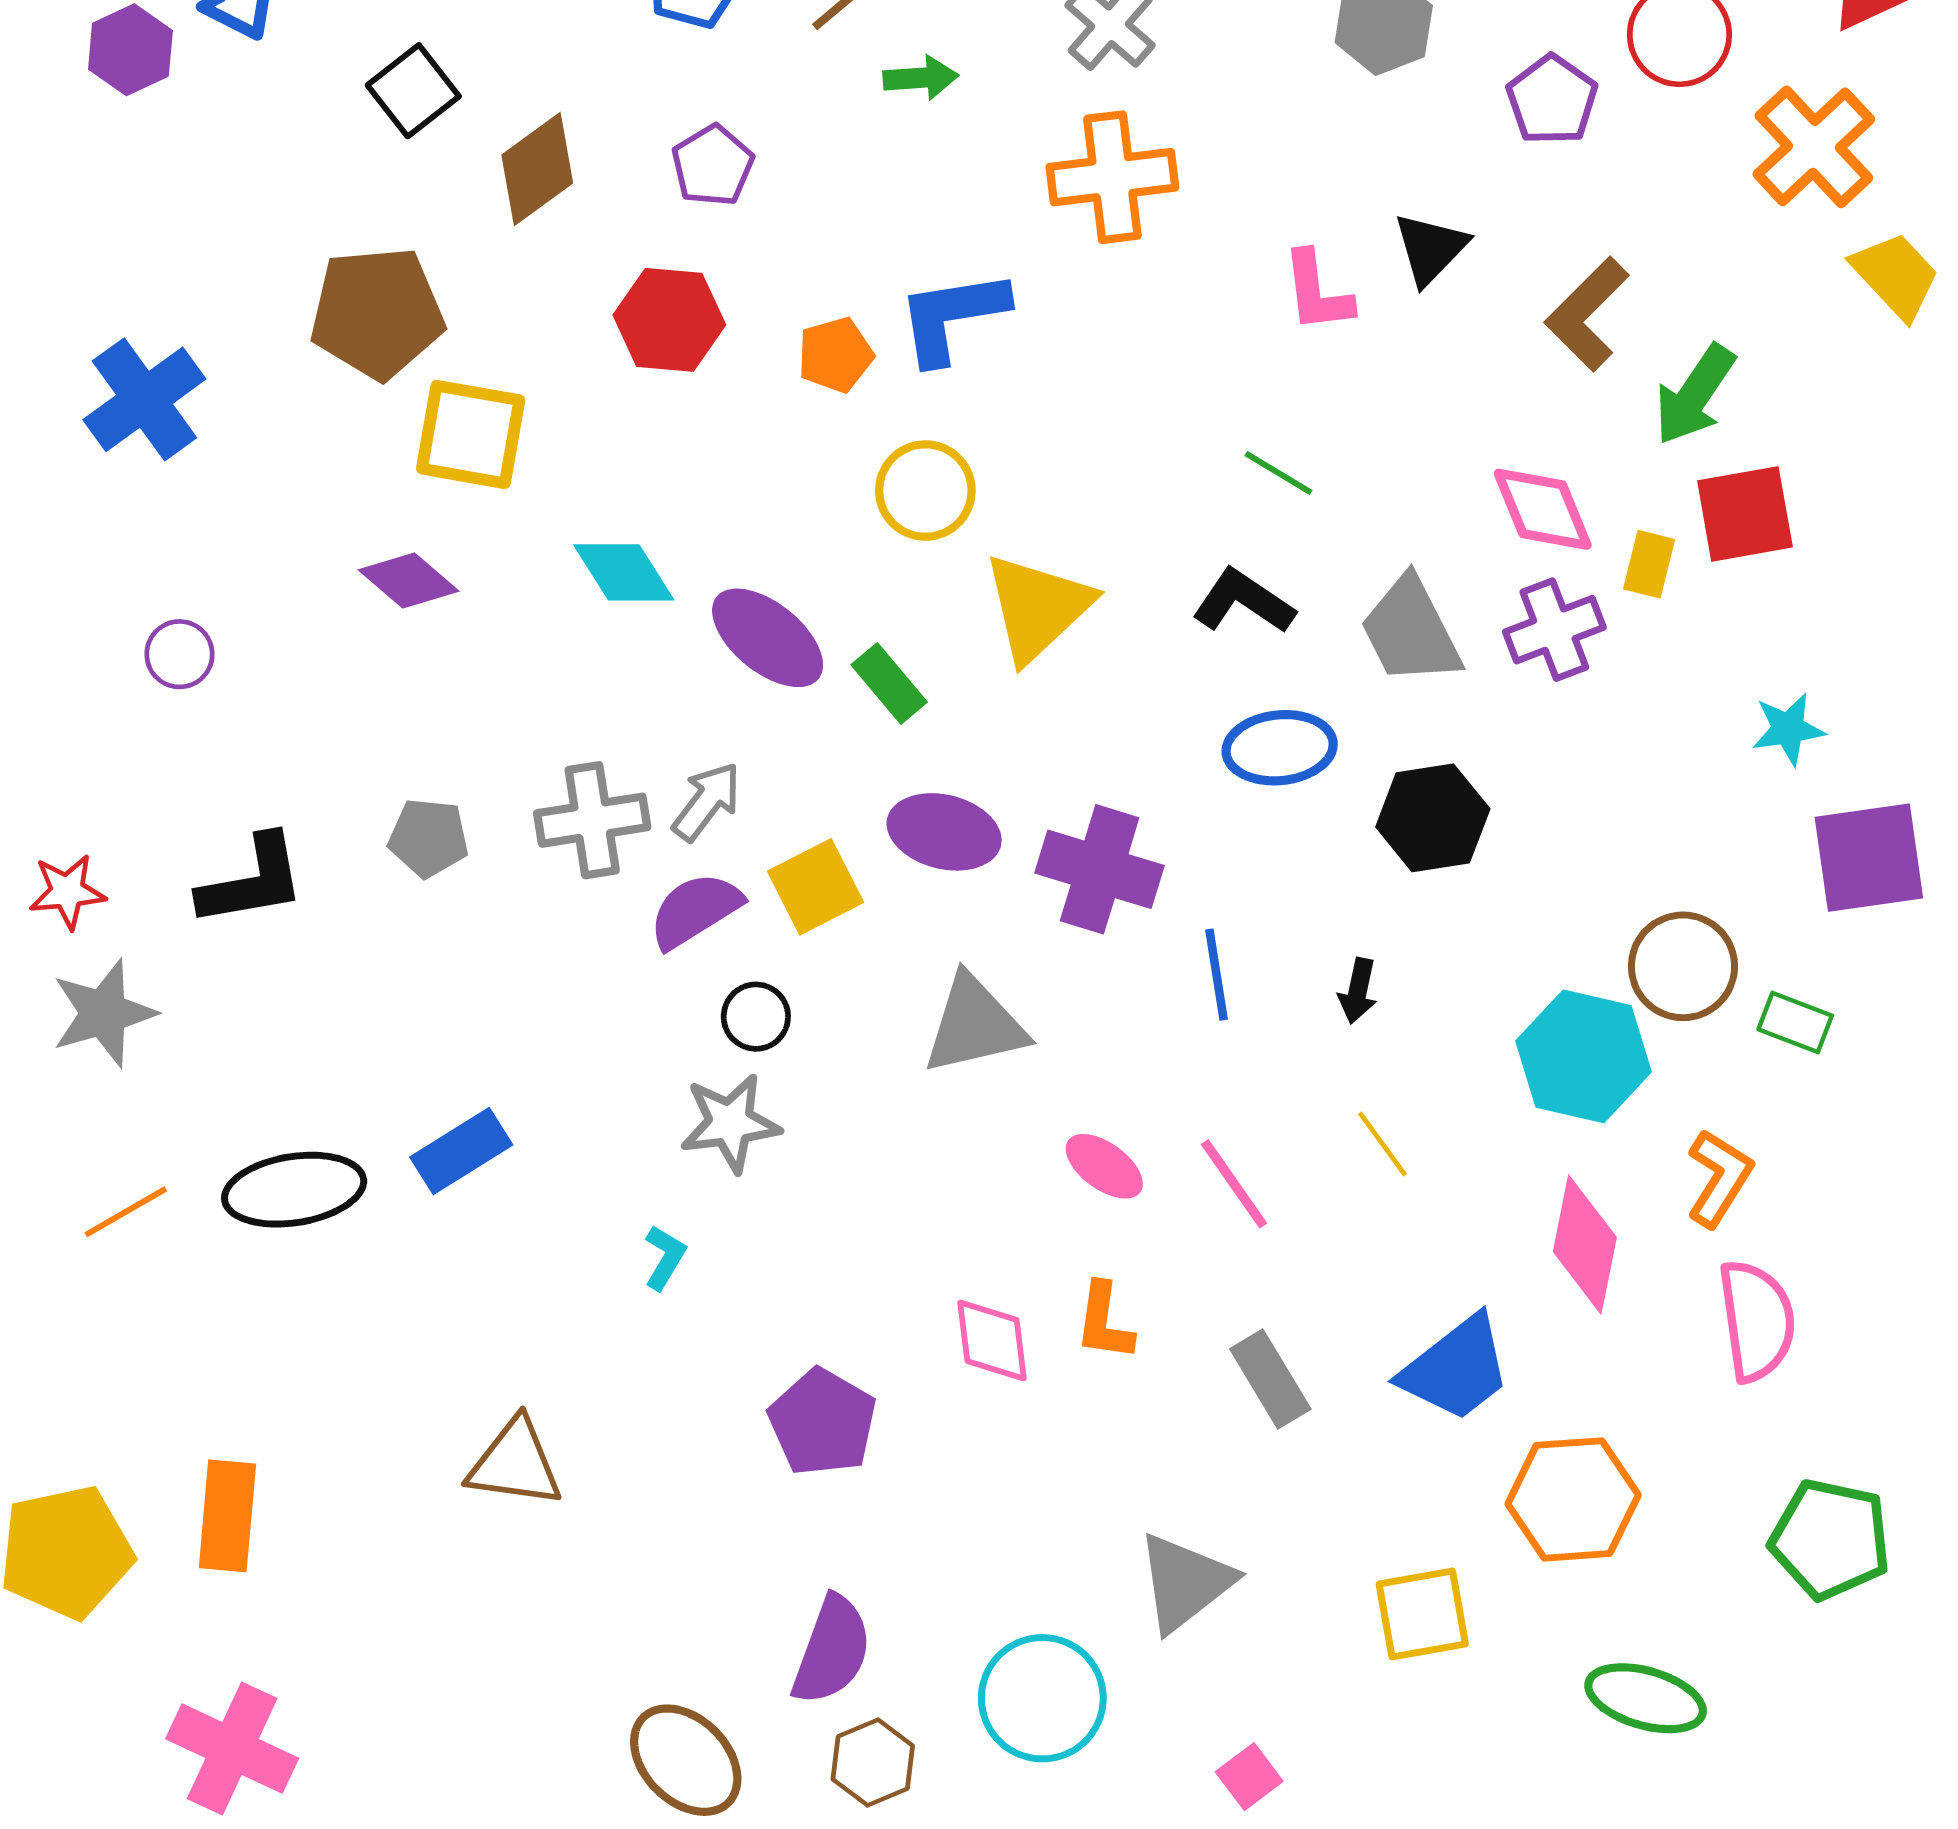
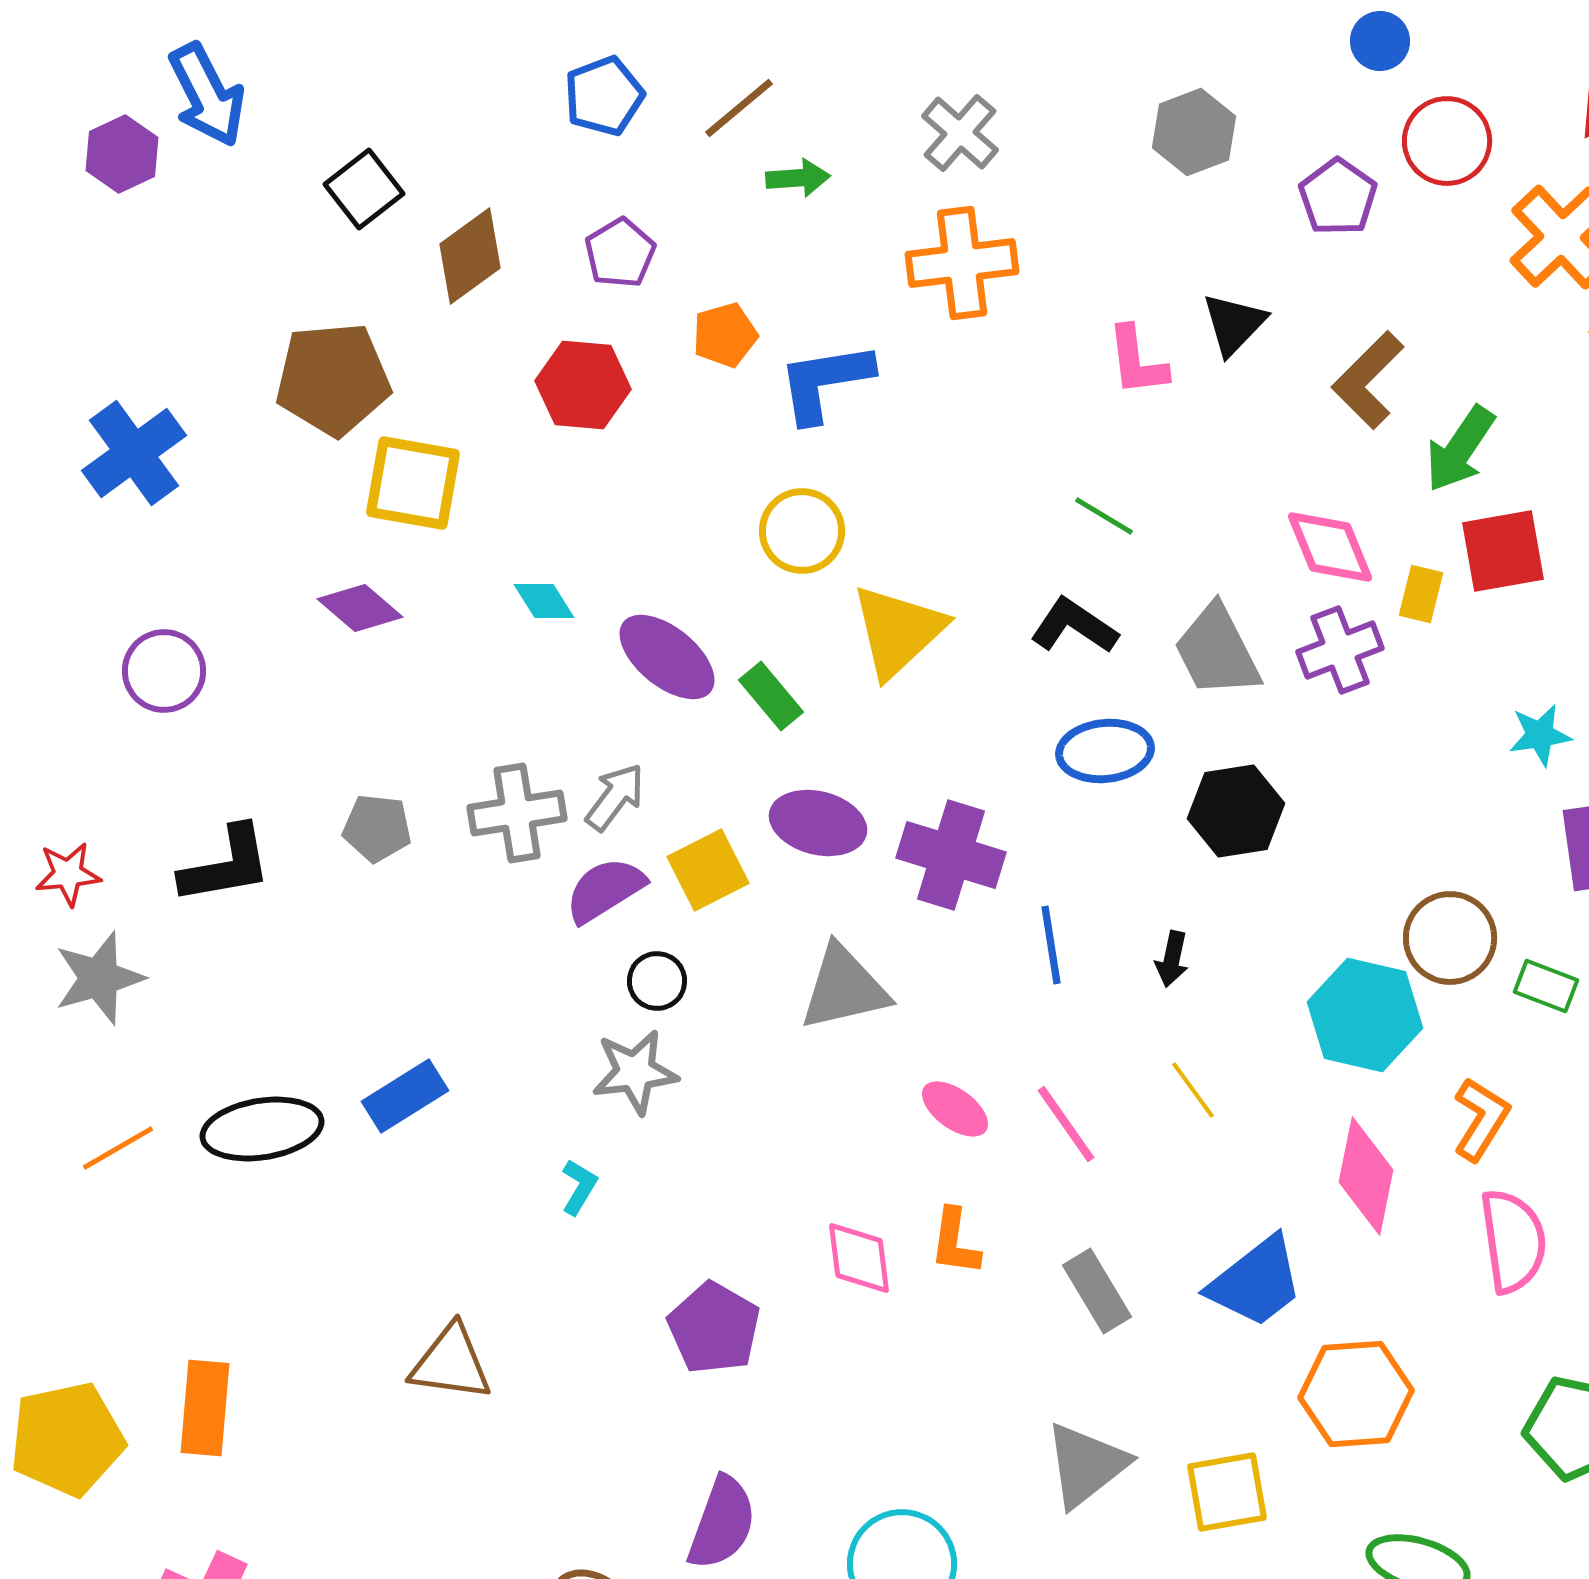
orange pentagon: (835, 355) -> (725, 335), moved
cyan diamond: (624, 572) -> (544, 601), size x0.7
purple circle: (179, 654) -> (164, 671), size x1.4
gray triangle: (1185, 1582) -> (1086, 1465), moved

